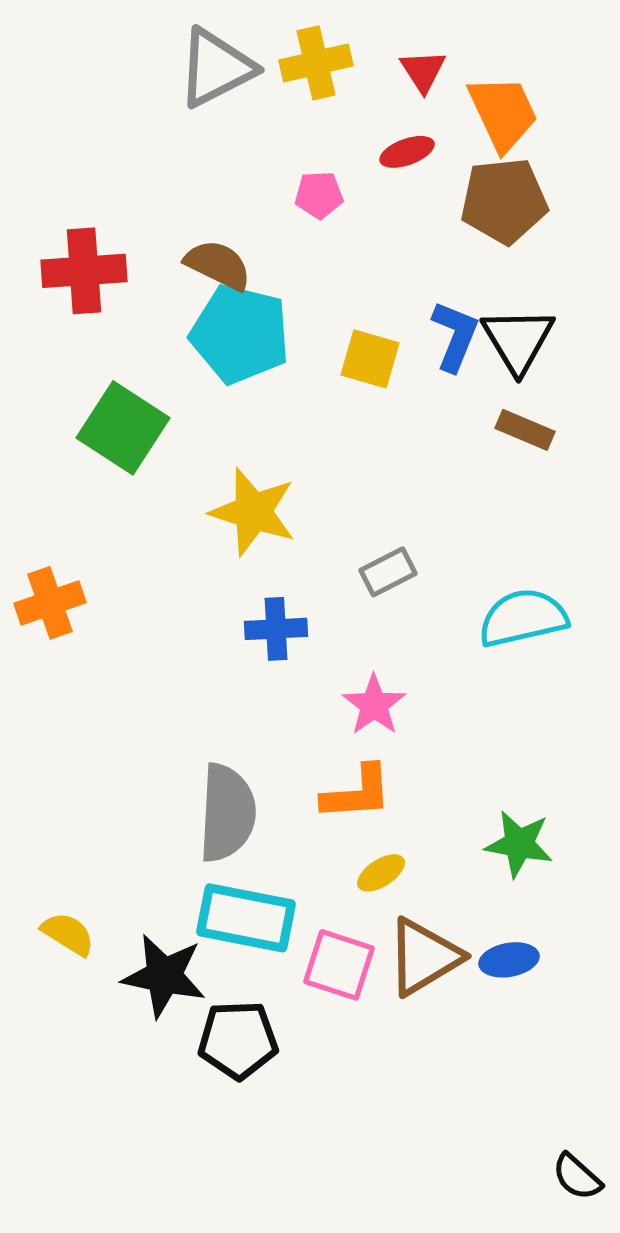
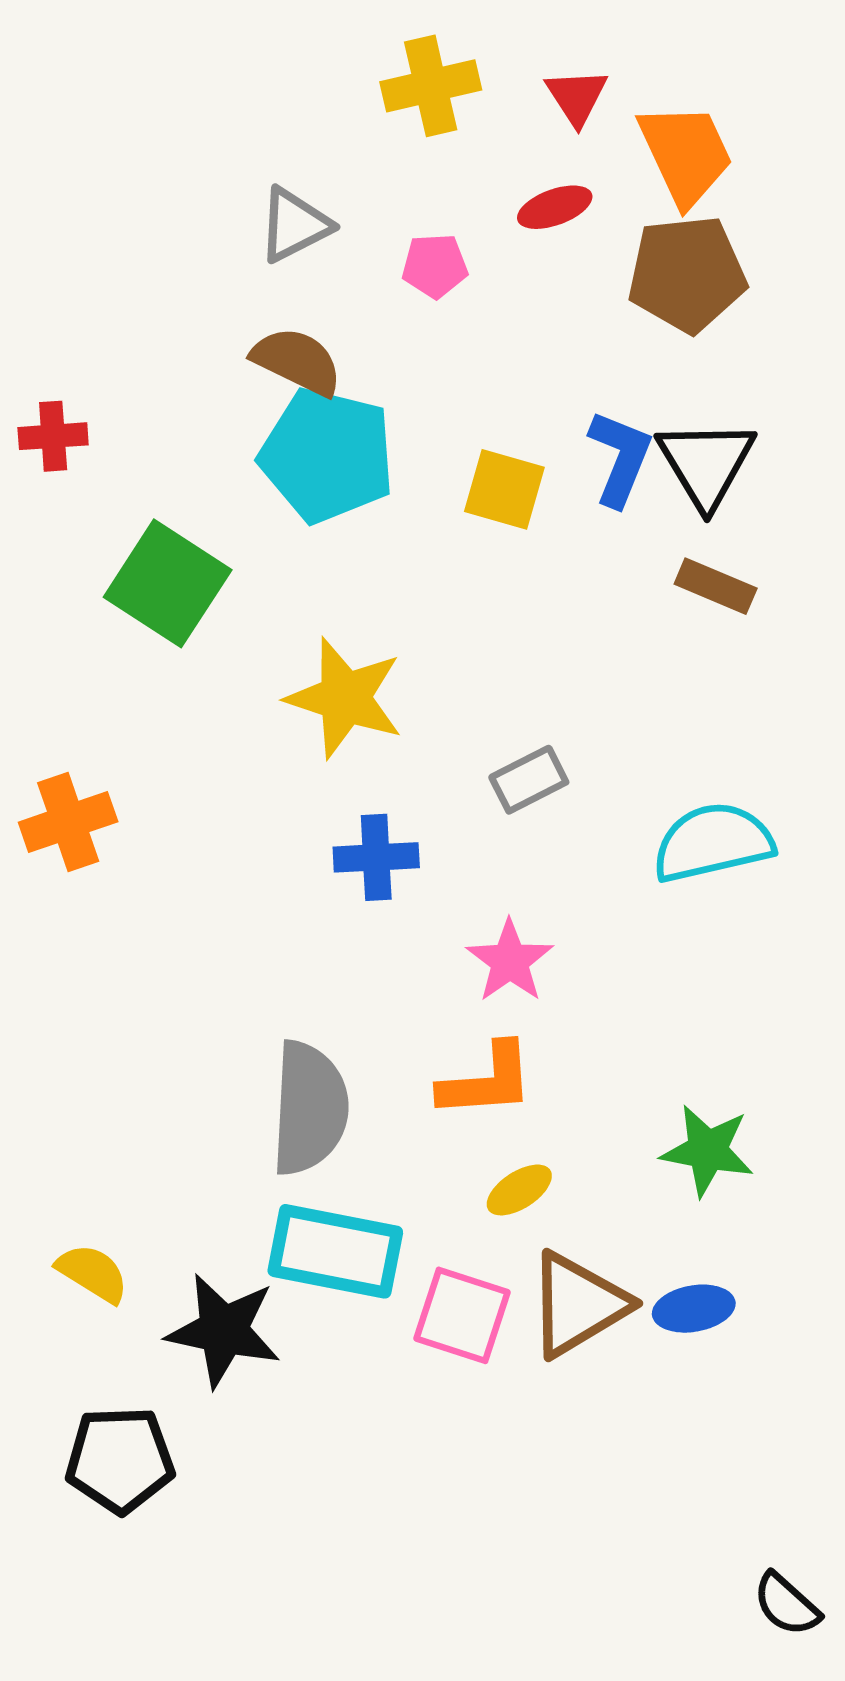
gray triangle: (216, 68) -> (294, 225), moved, size x0.7
red cross: (84, 271) -> (53, 436), moved, size x0.6
black pentagon: (238, 1040) -> (120, 1460), moved

